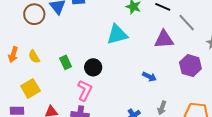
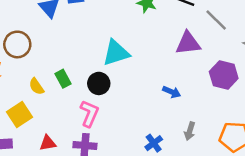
brown circle: (34, 14) -> (17, 44), moved
cyan triangle: (117, 35) -> (116, 53), moved
yellow semicircle: (34, 57) -> (36, 86), moved

